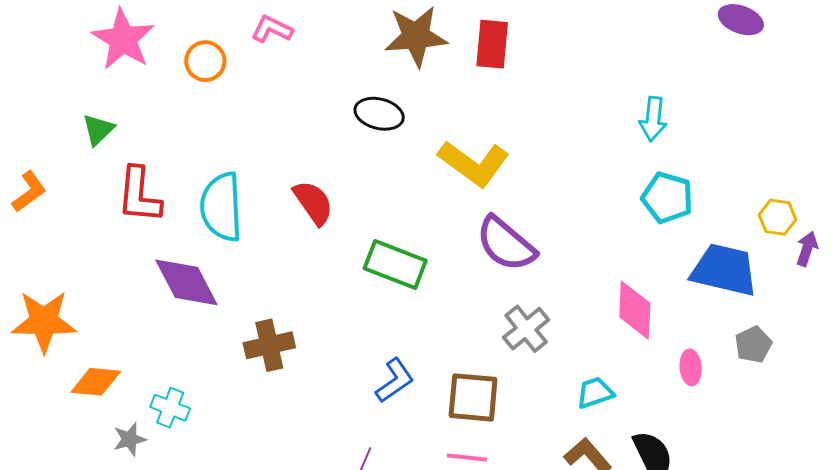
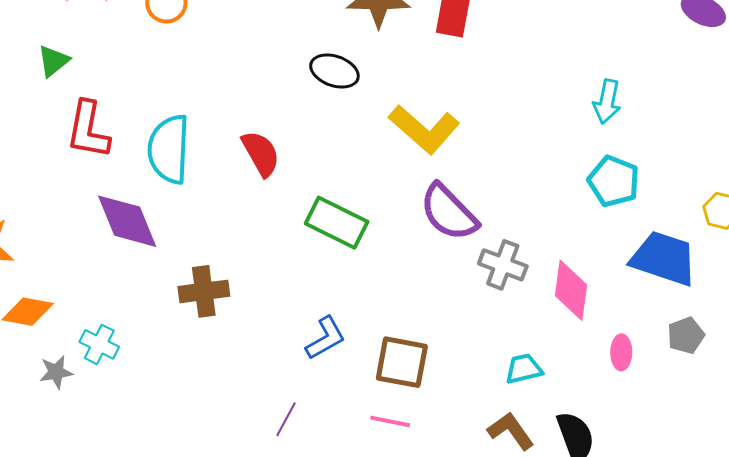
gray cross: (526, 329) -> (503, 265), moved, turned -36

